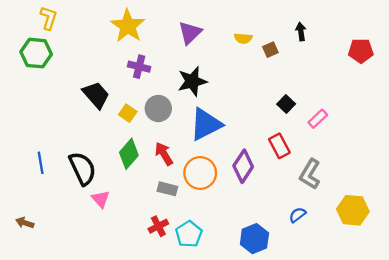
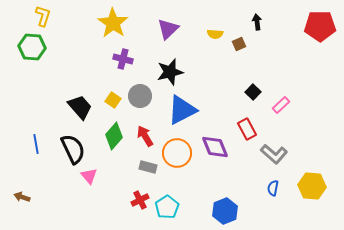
black arrow: (301, 32) -> (257, 22), moved
red pentagon: (361, 51) -> (320, 26), moved, size x1.4
black trapezoid: (96, 95) -> (80, 107), moved
purple diamond: (243, 166) -> (215, 147), turned -56
gray L-shape: (310, 174) -> (274, 154), turned -80
blue semicircle: (297, 215) -> (273, 188), moved, turned -42

